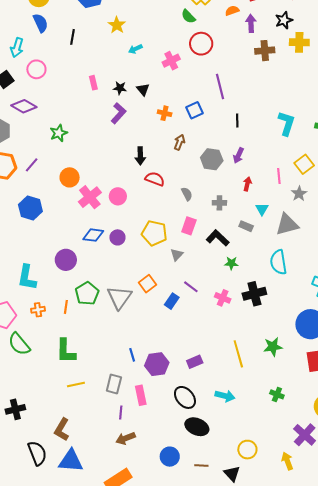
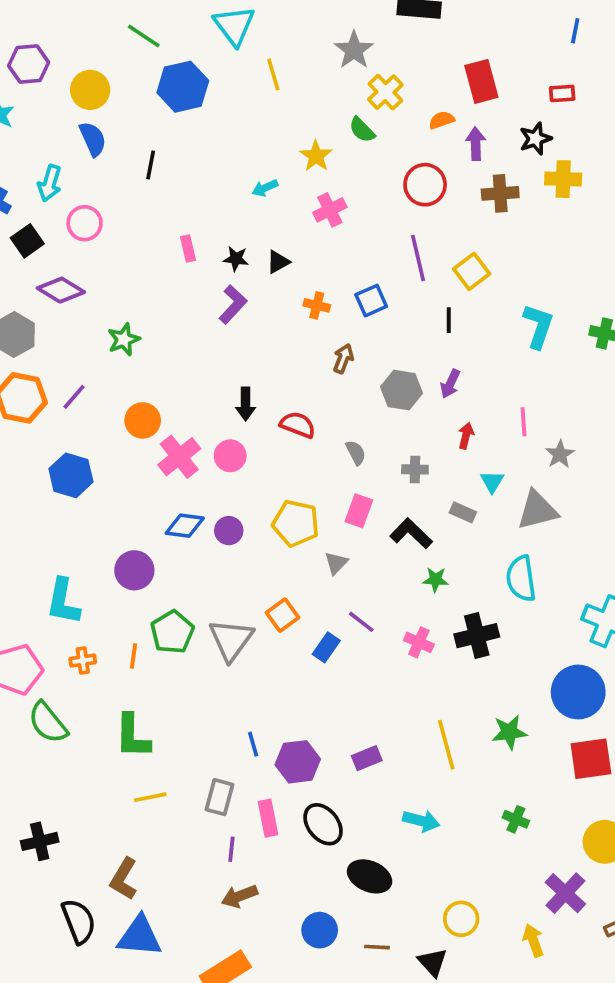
yellow star: (117, 25) -> (316, 156), moved
red circle: (201, 44) -> (425, 185), moved
black triangle: (143, 90) -> (278, 262), turned 40
black arrow: (140, 156) -> (246, 404), moved
yellow square: (304, 164) -> (472, 271), moved
black ellipse: (185, 397) -> (323, 824), moved

